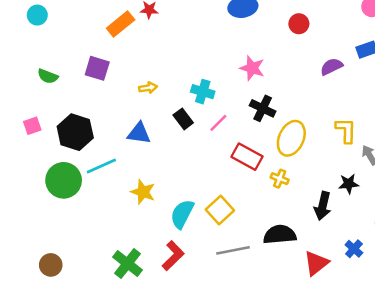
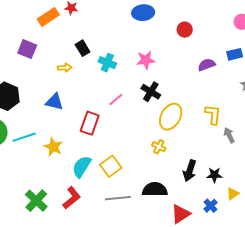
pink star: (252, 68) -> (146, 60), turned -30
cyan cross: (203, 92) -> (107, 63), moved
black rectangle: (183, 119) -> (83, 48), moved
red rectangle: (247, 157) -> (90, 123), moved, turned 75
cyan line: (101, 166) -> (24, 137), moved
black star: (349, 184) -> (214, 175), moved

